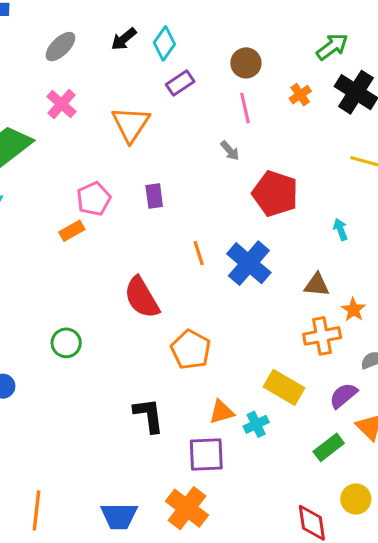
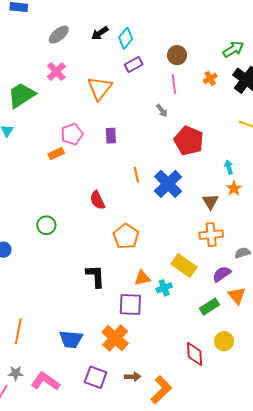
brown triangle: (317, 285) -> (210, 202), turned 48
red semicircle: (142, 298) -> (97, 200), size x0.7
orange star: (353, 310) -> (234, 188), moved

